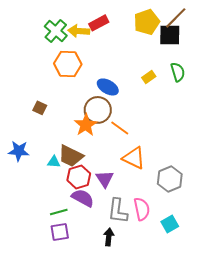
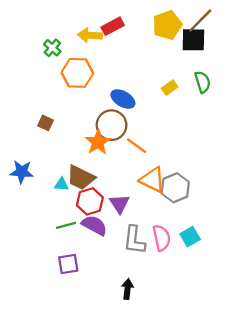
green cross: (56, 31) -> (52, 48), moved, size x0.7
gray hexagon: (170, 179) -> (175, 188), moved
green line: (59, 212) -> (66, 225), moved
cyan square: (170, 224) -> (190, 237), moved
black arrow: (109, 237) -> (127, 289), moved

